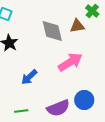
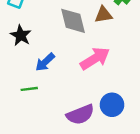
blue arrow: (29, 77) -> (45, 62), moved
green line: (21, 111) -> (29, 89), moved

